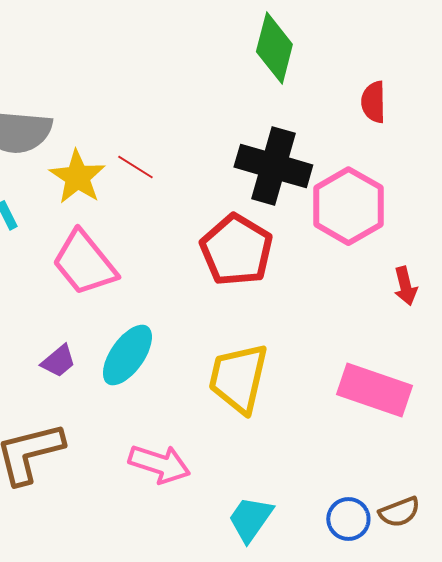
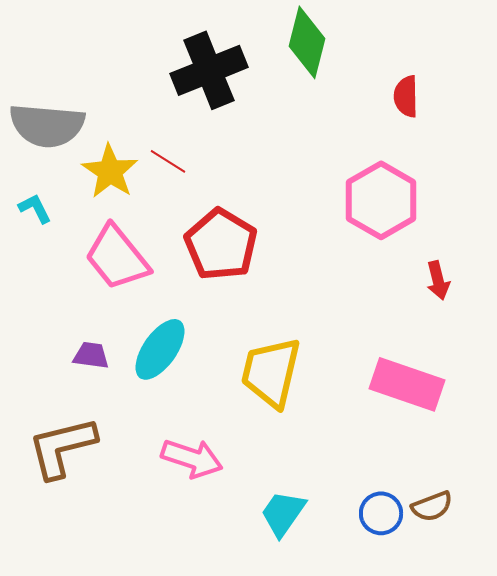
black cross: (273, 166) -> (209, 70), moved, turned -38
red pentagon: (236, 250) -> (221, 244), moved
purple trapezoid: (58, 361) -> (91, 355), turned -132

